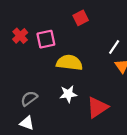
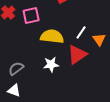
white line: (114, 47) -> (81, 32), moved
red triangle: (97, 107) -> (77, 54), moved

